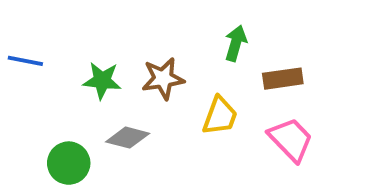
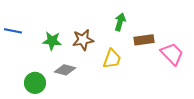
pink trapezoid: (291, 139) -> (172, 54), moved

